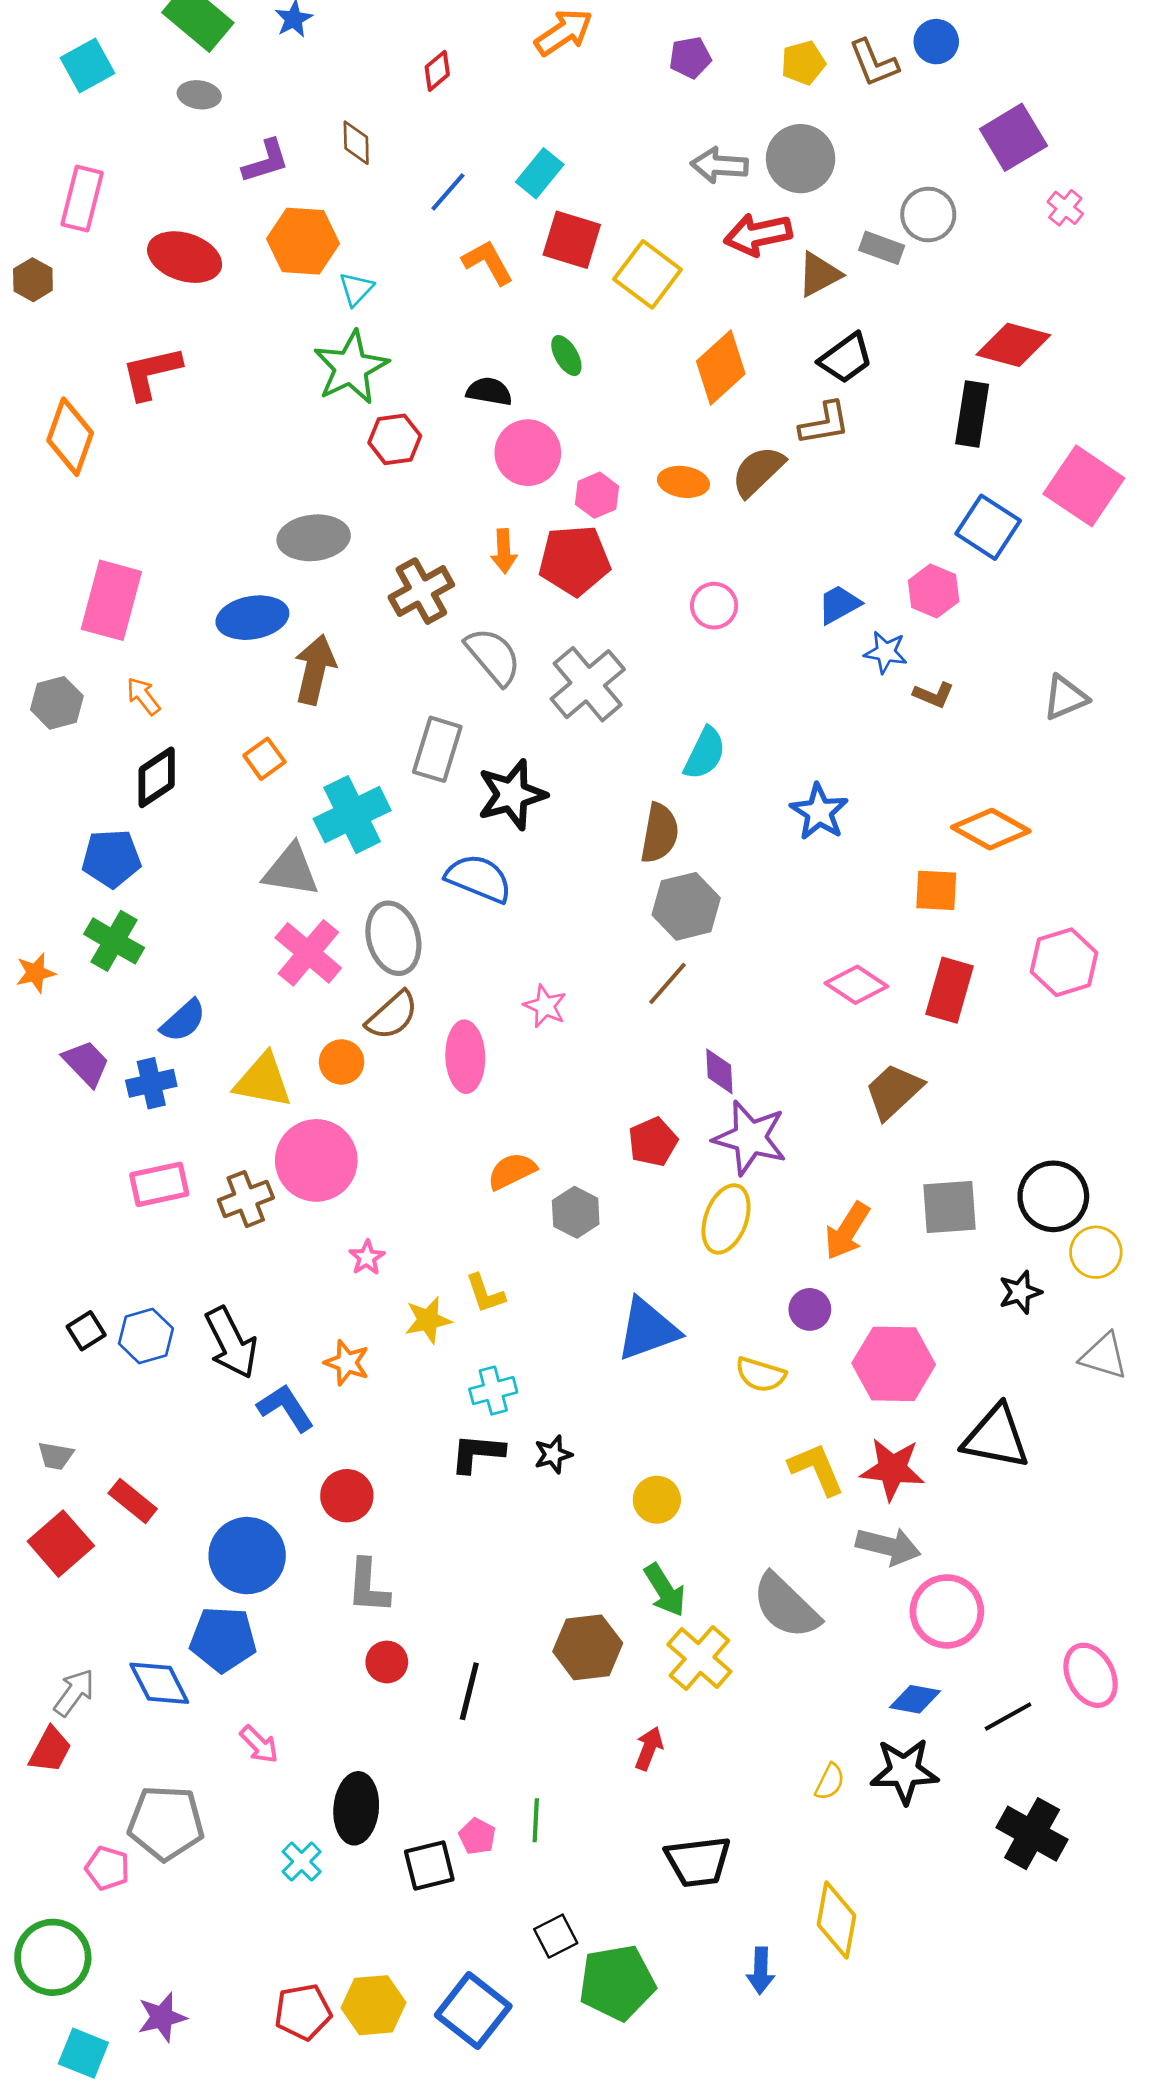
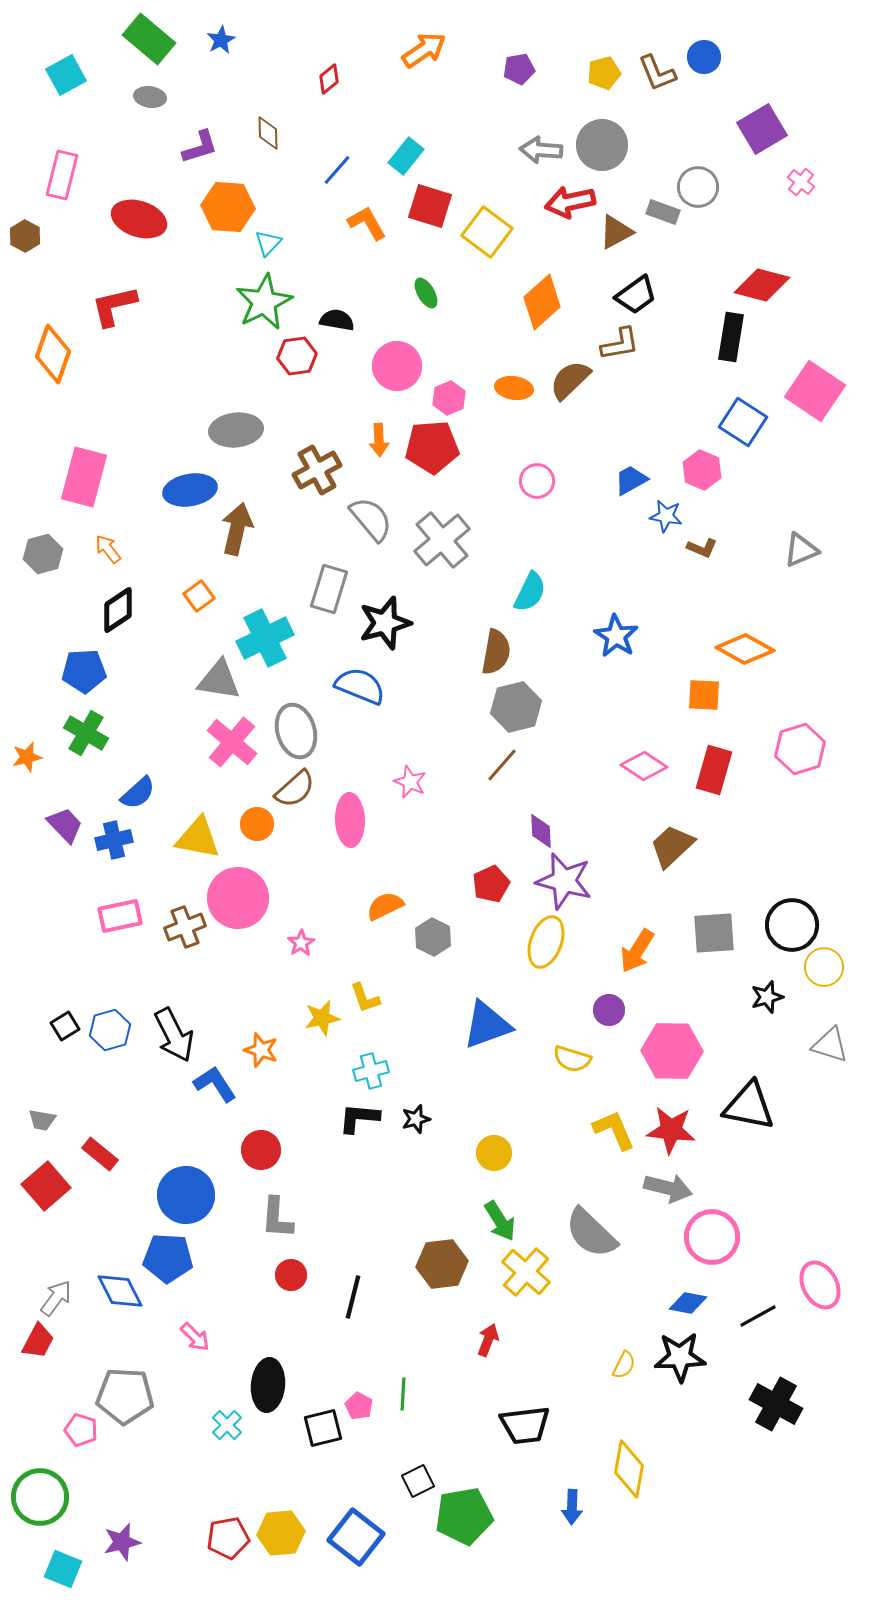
black semicircle: (489, 391) -> (337, 320), moved
pink star: (367, 1258) -> (301, 943), moved

